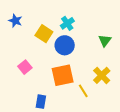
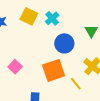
yellow square: (44, 34) -> (29, 16), moved
blue circle: (65, 45) -> (64, 43), moved

